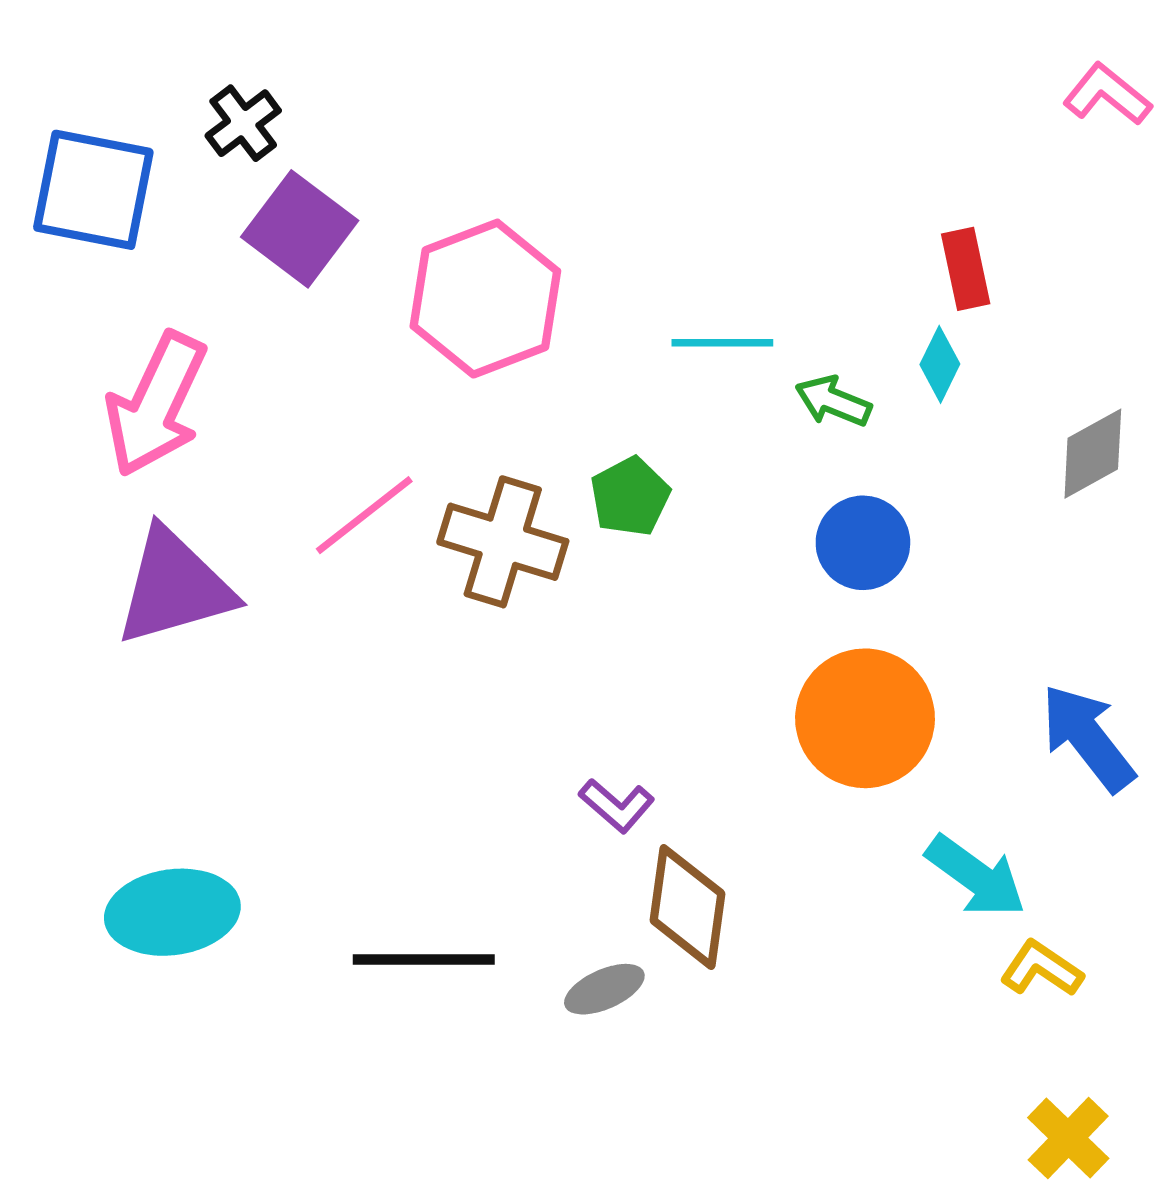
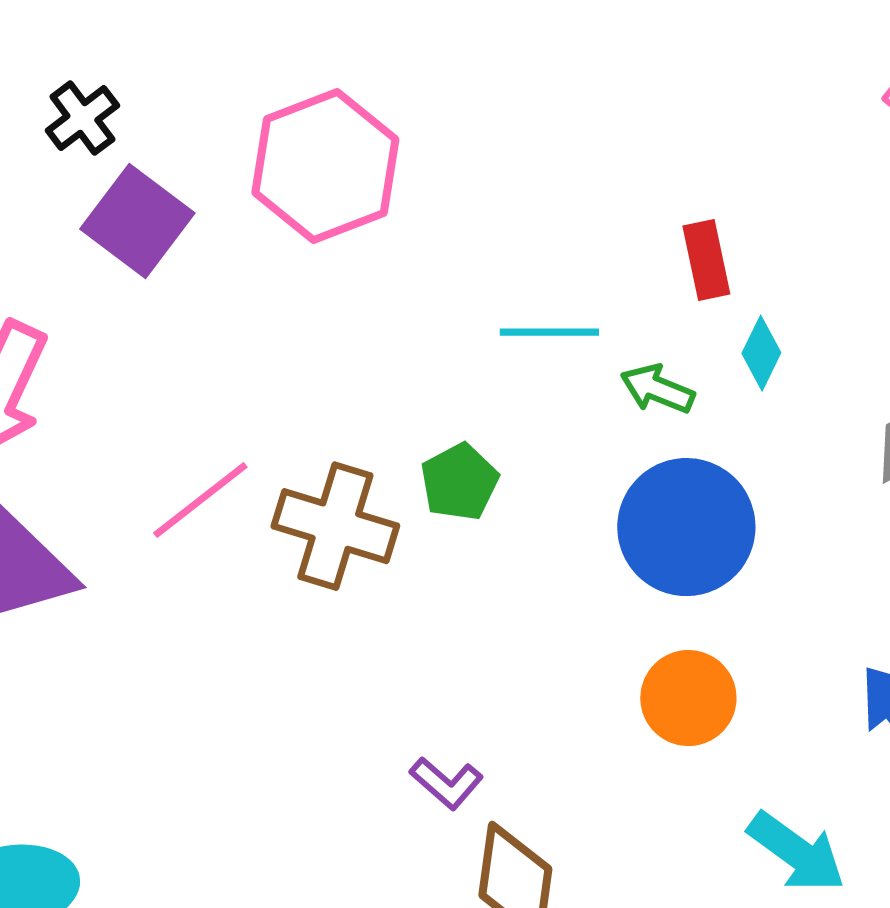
red rectangle: (966, 269) -> (706, 260), moved
pink hexagon: (485, 299) -> (325, 166), moved
blue circle: (863, 543) -> (686, 527), size x1.5
orange circle: (865, 718) -> (688, 698), size x0.7

